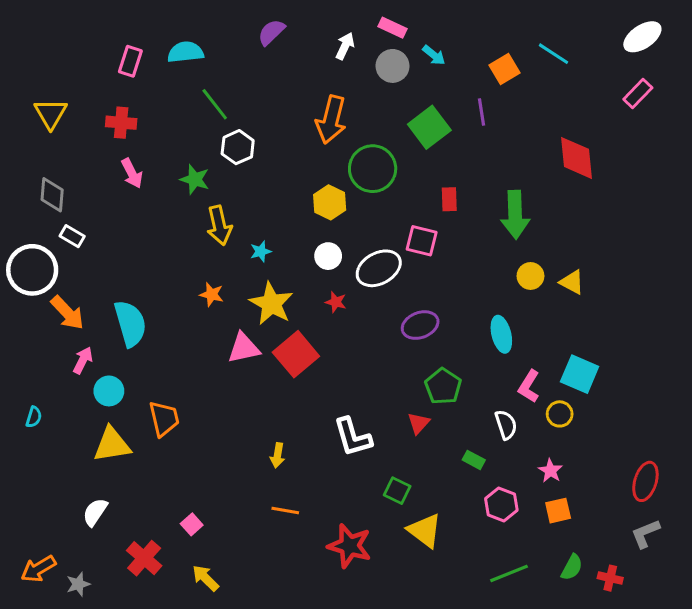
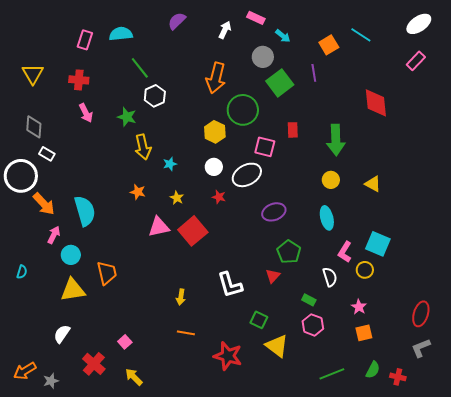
gray circle: (393, 66) -> (263, 57), moved
pink square: (422, 241) -> (265, 147), moved
yellow circle: (530, 276) -> (331, 180), moved
yellow star: (271, 304) -> (177, 198), size x0.5
pink hexagon: (501, 504) -> (313, 325), moved

